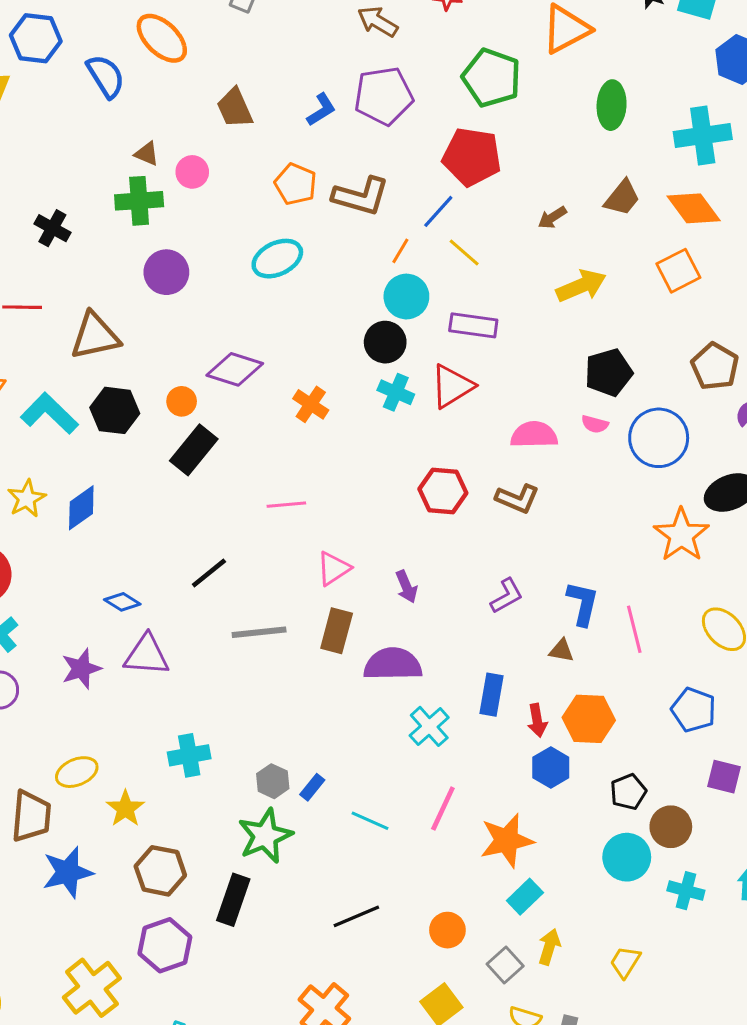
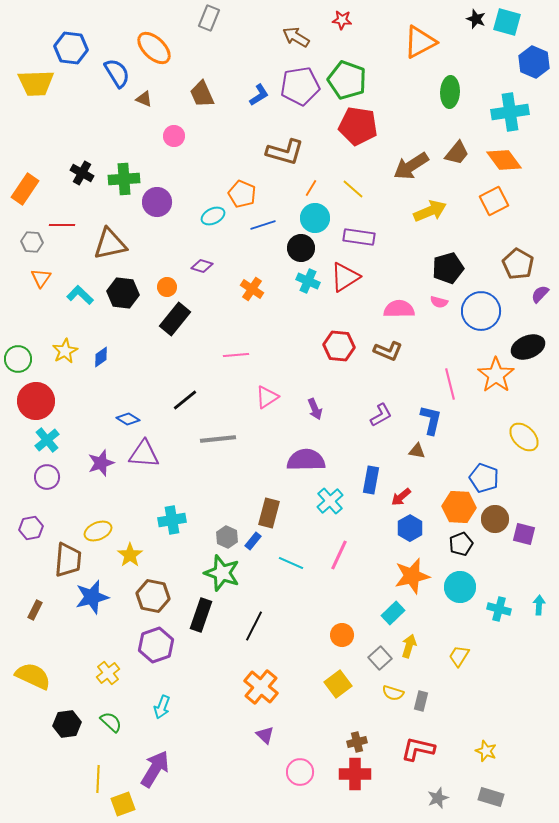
green pentagon: (492, 78) -> (347, 80), moved
brown triangle: (147, 154) -> (144, 99), moved
orange pentagon: (296, 184) -> (242, 194), moved
green cross: (139, 201) -> (124, 179), moved
blue line: (438, 211) -> (263, 225), moved, turned 30
brown arrow: (552, 218) -> (411, 166), size x1.8
cyan ellipse: (277, 259) -> (213, 216), moved, size x0.7
purple diamond: (235, 369) -> (202, 266), size x0.6
cyan L-shape: (49, 414) -> (80, 295), size x0.7
blue diamond: (81, 508) -> (101, 357), size x0.7
pink line: (634, 629) -> (450, 384), moved
brown rectangle: (337, 631) -> (269, 513), moved
blue pentagon: (694, 710) -> (484, 478), moved
orange hexagon: (589, 719) -> (459, 507), moved
red arrow: (537, 720) -> (401, 497), turned 60
brown circle: (671, 827) -> (495, 519), moved
green star: (265, 836) -> (222, 573), turned -30
orange star: (507, 840) -> (412, 576), moved
black line: (356, 916) -> (254, 626), moved, turned -40
yellow cross: (92, 988) -> (108, 673), size x0.6

